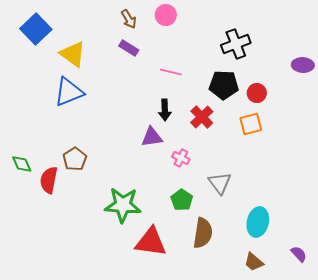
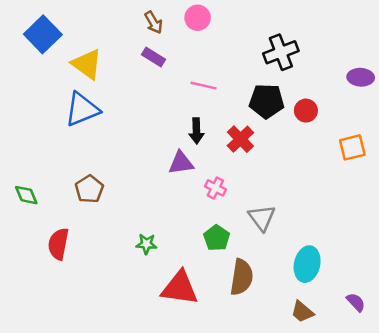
orange square: (251, 124) -> (352, 147), moved
red semicircle: (49, 180) -> (58, 244), moved
green star: (123, 205) -> (146, 244), size x0.5

